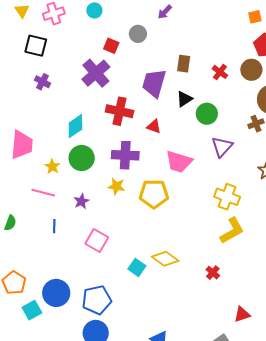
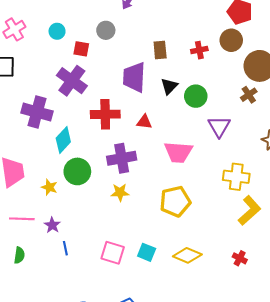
cyan circle: (94, 10) -> (57, 31), moved
red cross: (220, 72) -> (199, 50), turned -35
purple cross: (42, 82) -> (37, 112), moved, size x1.8
pink line: (43, 193) -> (22, 219), moved
yellow pentagon: (154, 194) -> (175, 201), moved
purple star: (81, 201) -> (52, 225), moved
cyan square: (137, 267) -> (147, 252), moved

